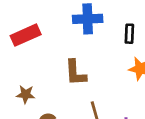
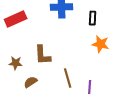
brown L-shape: (75, 73) -> (43, 55), moved

